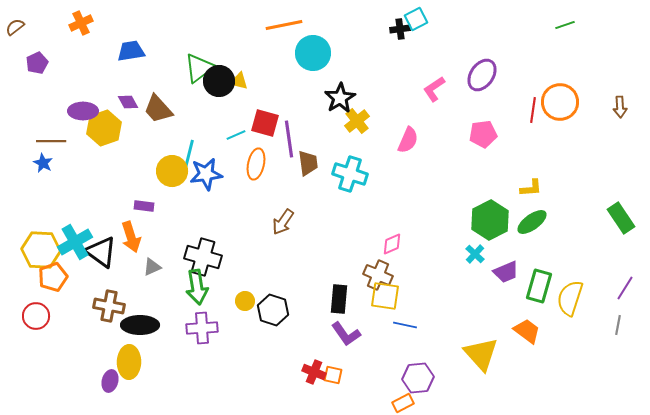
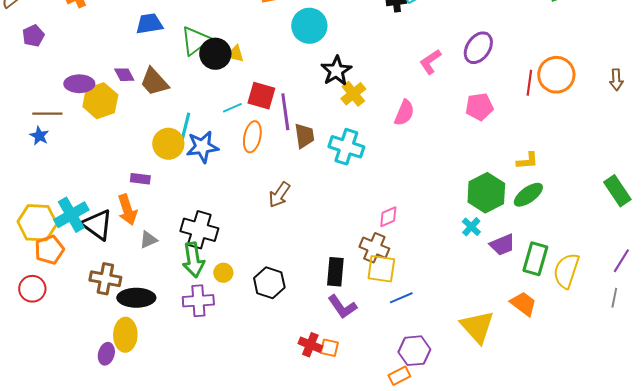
blue trapezoid: (131, 51) -> (149, 24), moved
yellow circle: (245, 301) -> (223, 273), moved
blue line: (405, 325) -> (401, 298), turned -35

